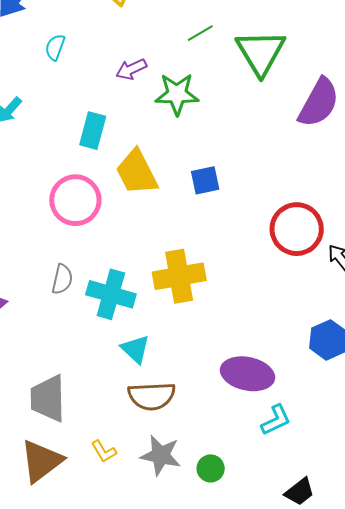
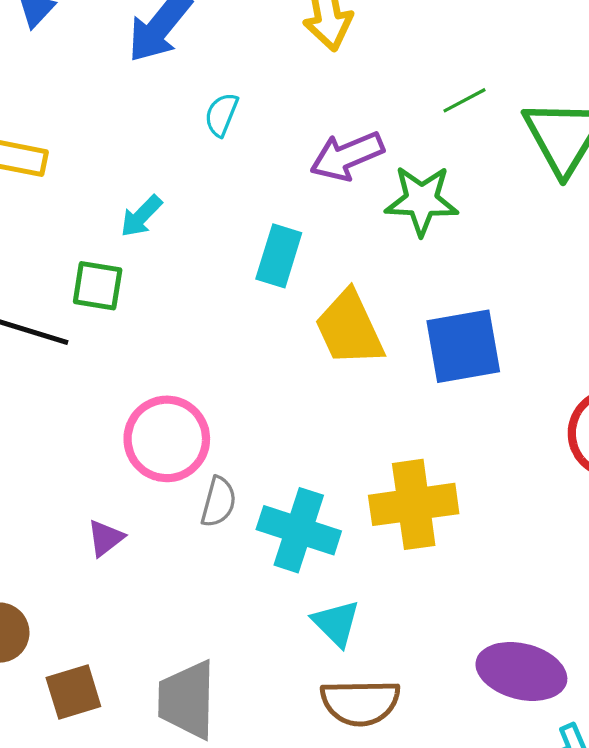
purple arrow: (131, 69) -> (347, 156), size x1.4
blue square: (205, 180) -> (463, 346), size x1.6
pink circle: (75, 200) -> (167, 439), moved

